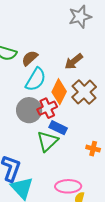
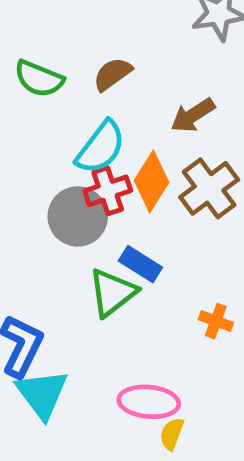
brown semicircle: (30, 58) -> (113, 74), moved
red cross: (47, 108) -> (108, 191), moved

